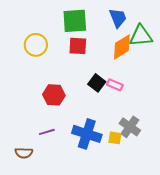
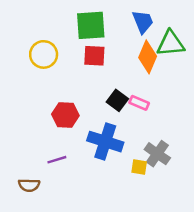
orange diamond: (122, 47) -> (148, 57), turned -36
blue cross: (87, 134) -> (105, 142), moved

